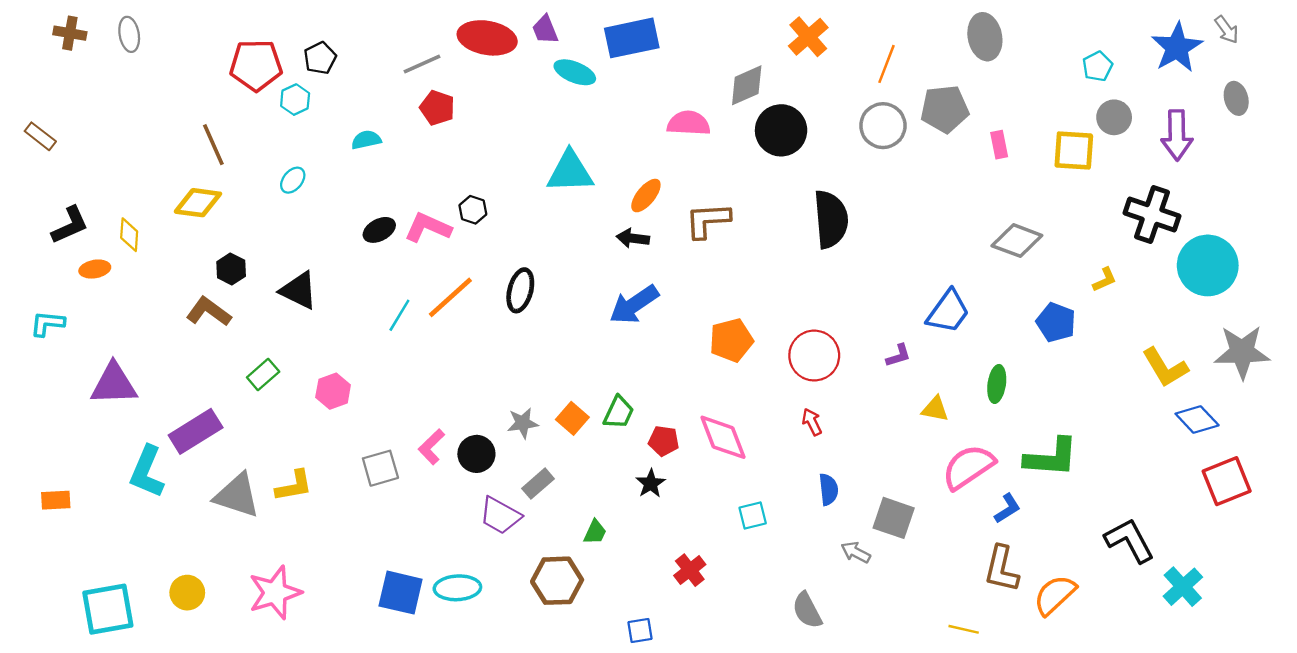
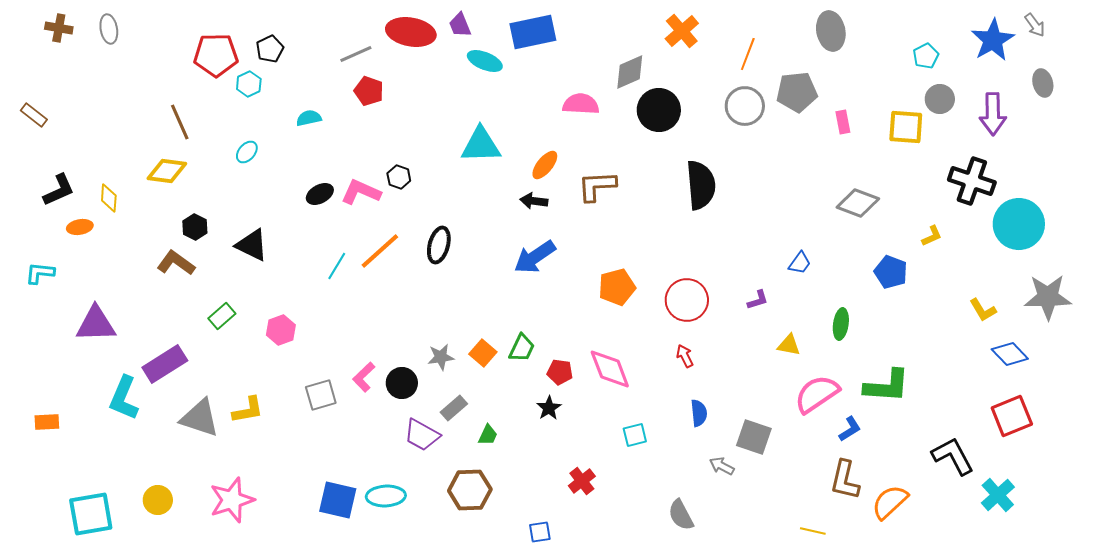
blue trapezoid: (948, 312) -> (800, 263), size x0.6
yellow L-shape: (1165, 367) -> (983, 310), size x0.7
red square: (1227, 481) -> (1012, 416), moved
green trapezoid: (595, 532) -> (488, 435), moved

